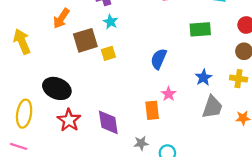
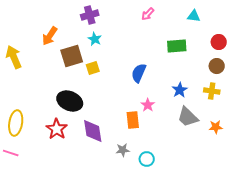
black ellipse: (57, 88) -> (70, 101), moved
gray trapezoid: (212, 107) -> (188, 117), turned 115

